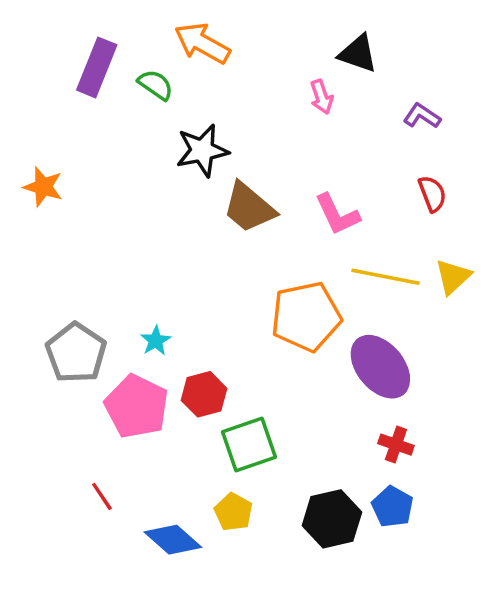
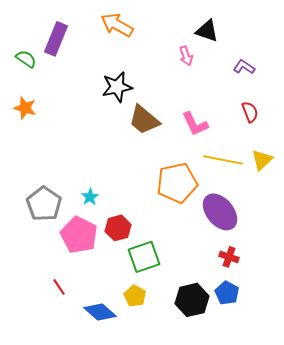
green semicircle: (156, 85) -> (26, 59), moved

